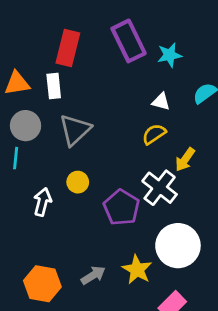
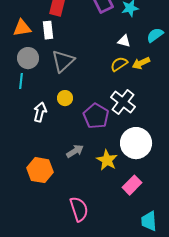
yellow arrow: (185, 159) -> (141, 63), moved, turned 30
gray arrow: (93, 275) -> (75, 151), moved

